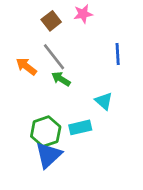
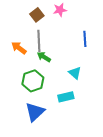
gray line: (54, 57) -> (39, 41), turned 35
cyan rectangle: (80, 127) -> (66, 97), moved
green hexagon: (46, 132) -> (33, 81), moved

